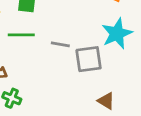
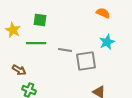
cyan star: (117, 34) -> (107, 42), size x0.7

